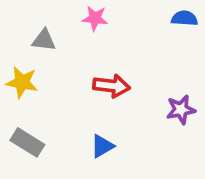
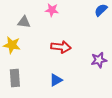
blue semicircle: (184, 18) -> (101, 10), turned -48
gray rectangle: (27, 142) -> (15, 78), turned 54

